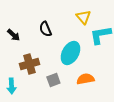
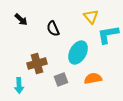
black arrow: (13, 35) -> (21, 20), moved

